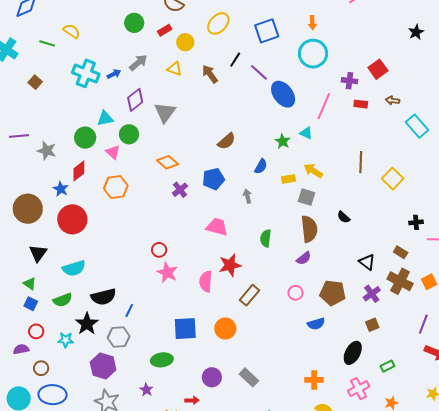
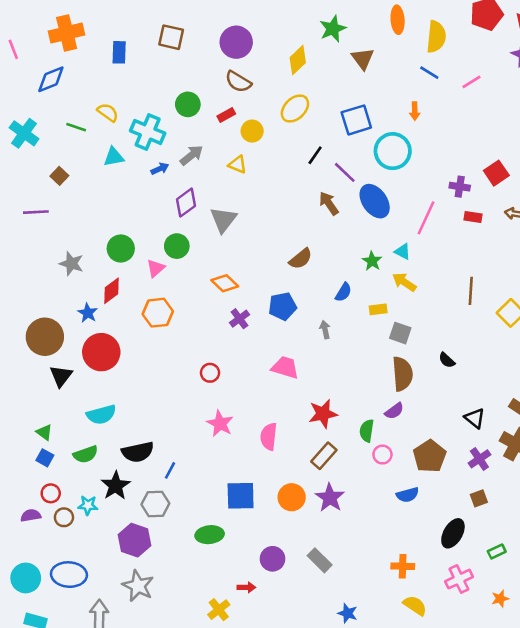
cyan circle: (313, 54) -> (393, 151), moved
cyan cross: (86, 73) -> (148, 132), moved
brown arrow: (210, 74) -> (329, 203), moved
cyan triangle: (105, 119) -> (114, 157), moved
purple line: (19, 136) -> (36, 212), moved
pink triangle: (113, 152) -> (156, 268), turned 35
yellow arrow: (313, 171) -> (404, 282), moved
green semicircle: (266, 238) -> (367, 431), moved
red circle: (159, 250) -> (210, 373), moved
black triangle: (38, 253) -> (61, 376), moved
red star: (230, 265) -> (323, 414), moved
brown pentagon: (333, 293) -> (430, 456), turned 30
brown circle: (41, 368) -> (64, 517), moved
purple star: (146, 390) -> (330, 498), moved, size x1.6

